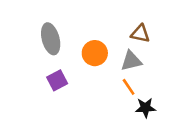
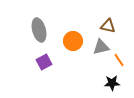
orange line: (129, 87) -> (119, 60), moved

